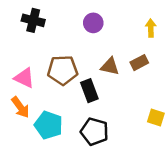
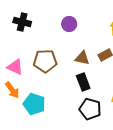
black rectangle: (89, 91) -> (83, 82), moved
black pentagon: (95, 131) -> (90, 109), moved

